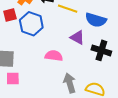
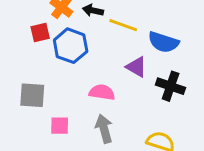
pink square: (13, 78) -> (60, 126), moved
gray arrow: (70, 83) -> (104, 129), moved

